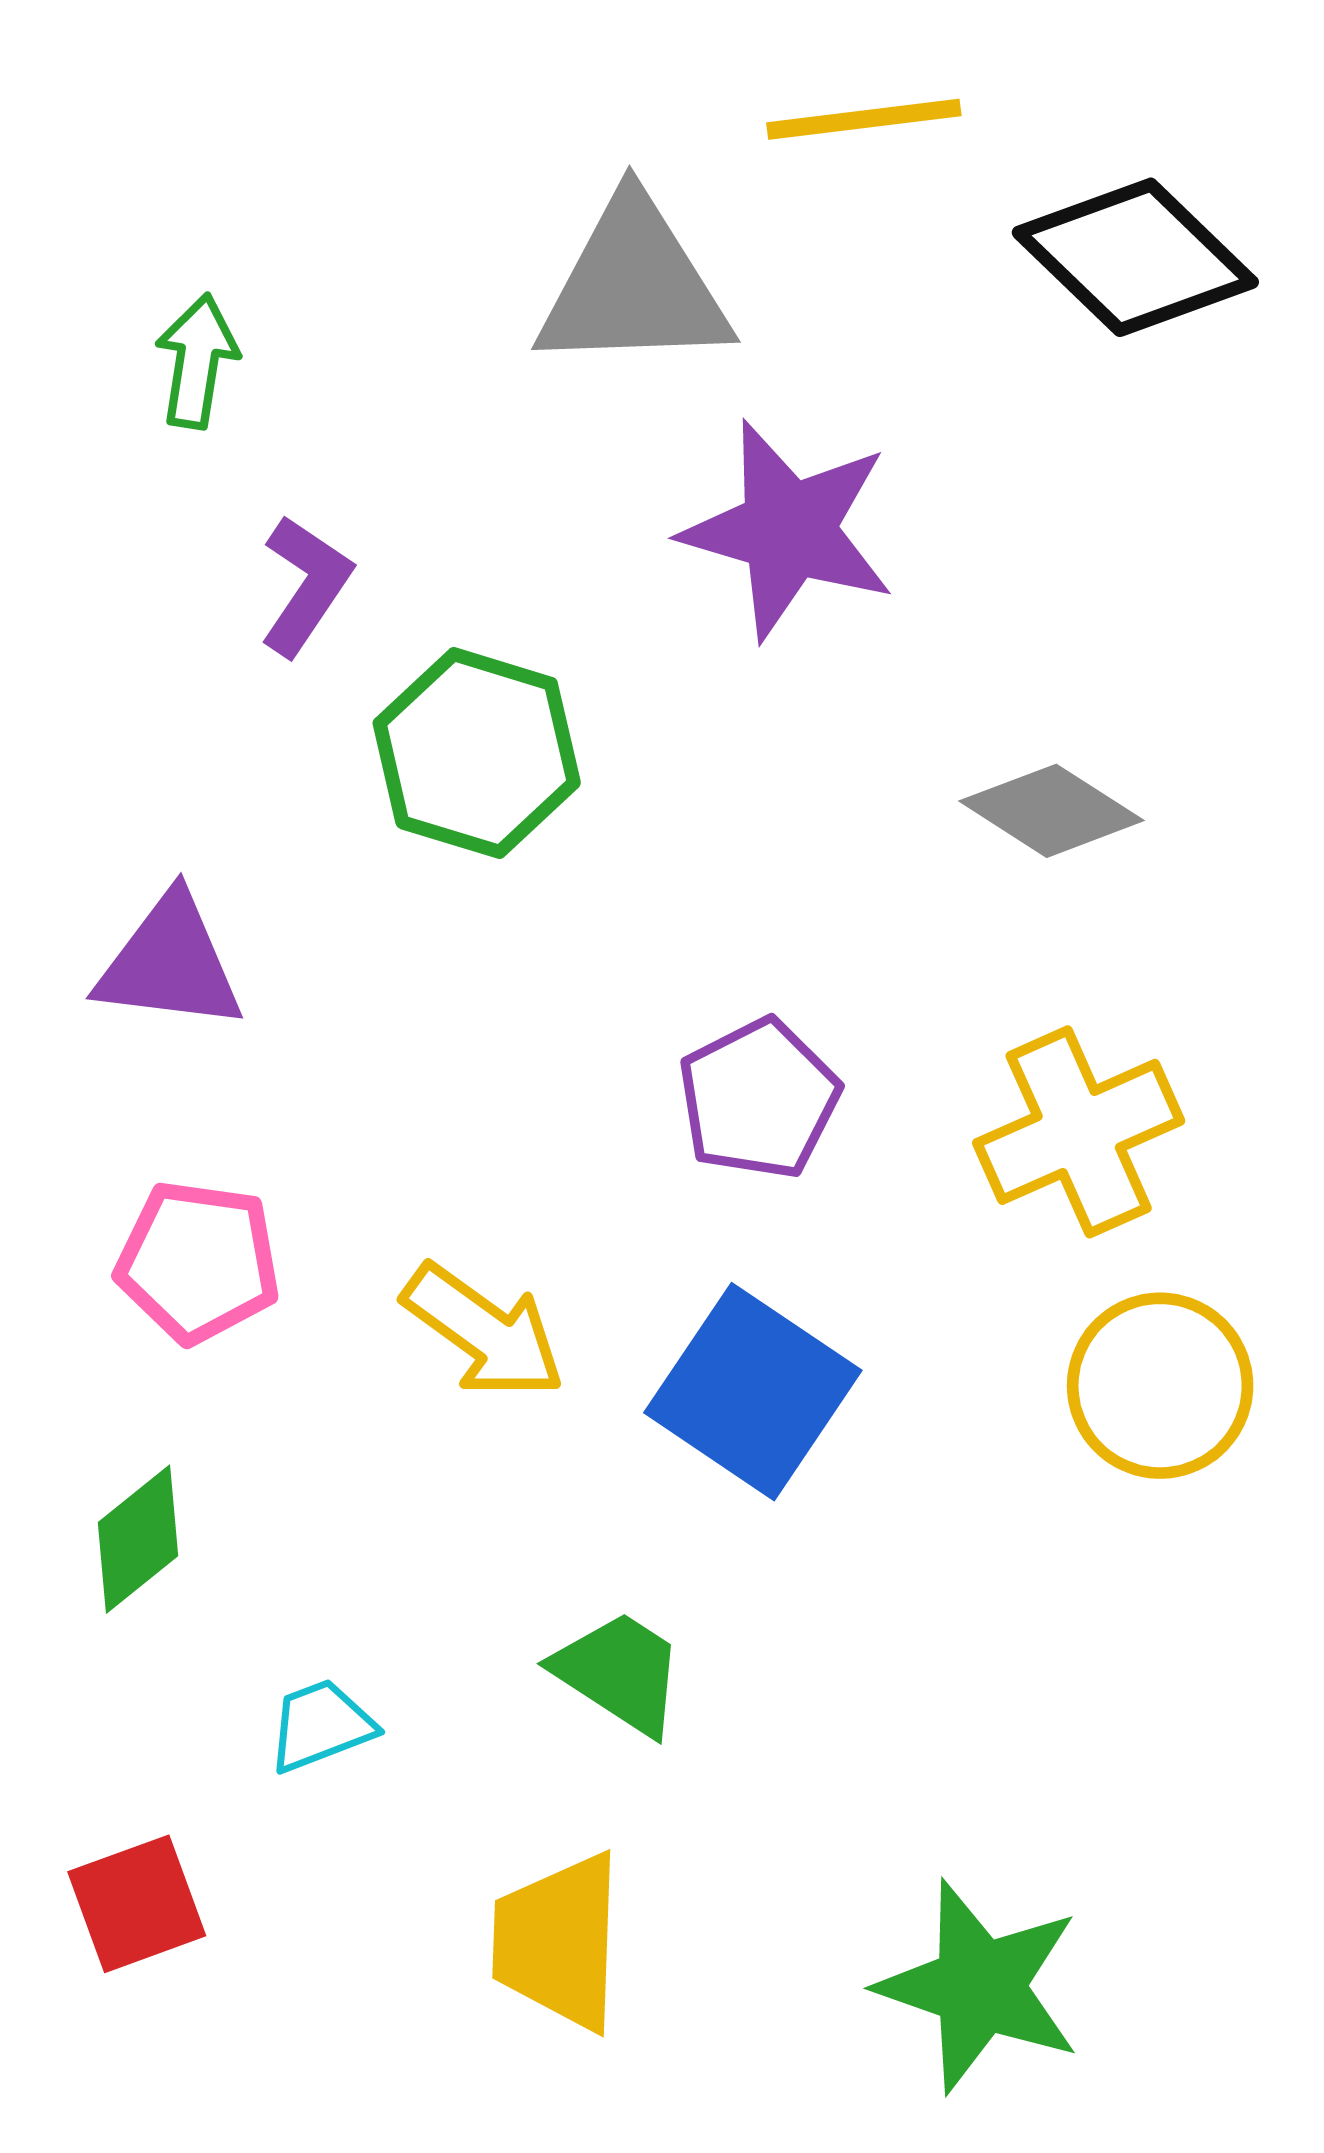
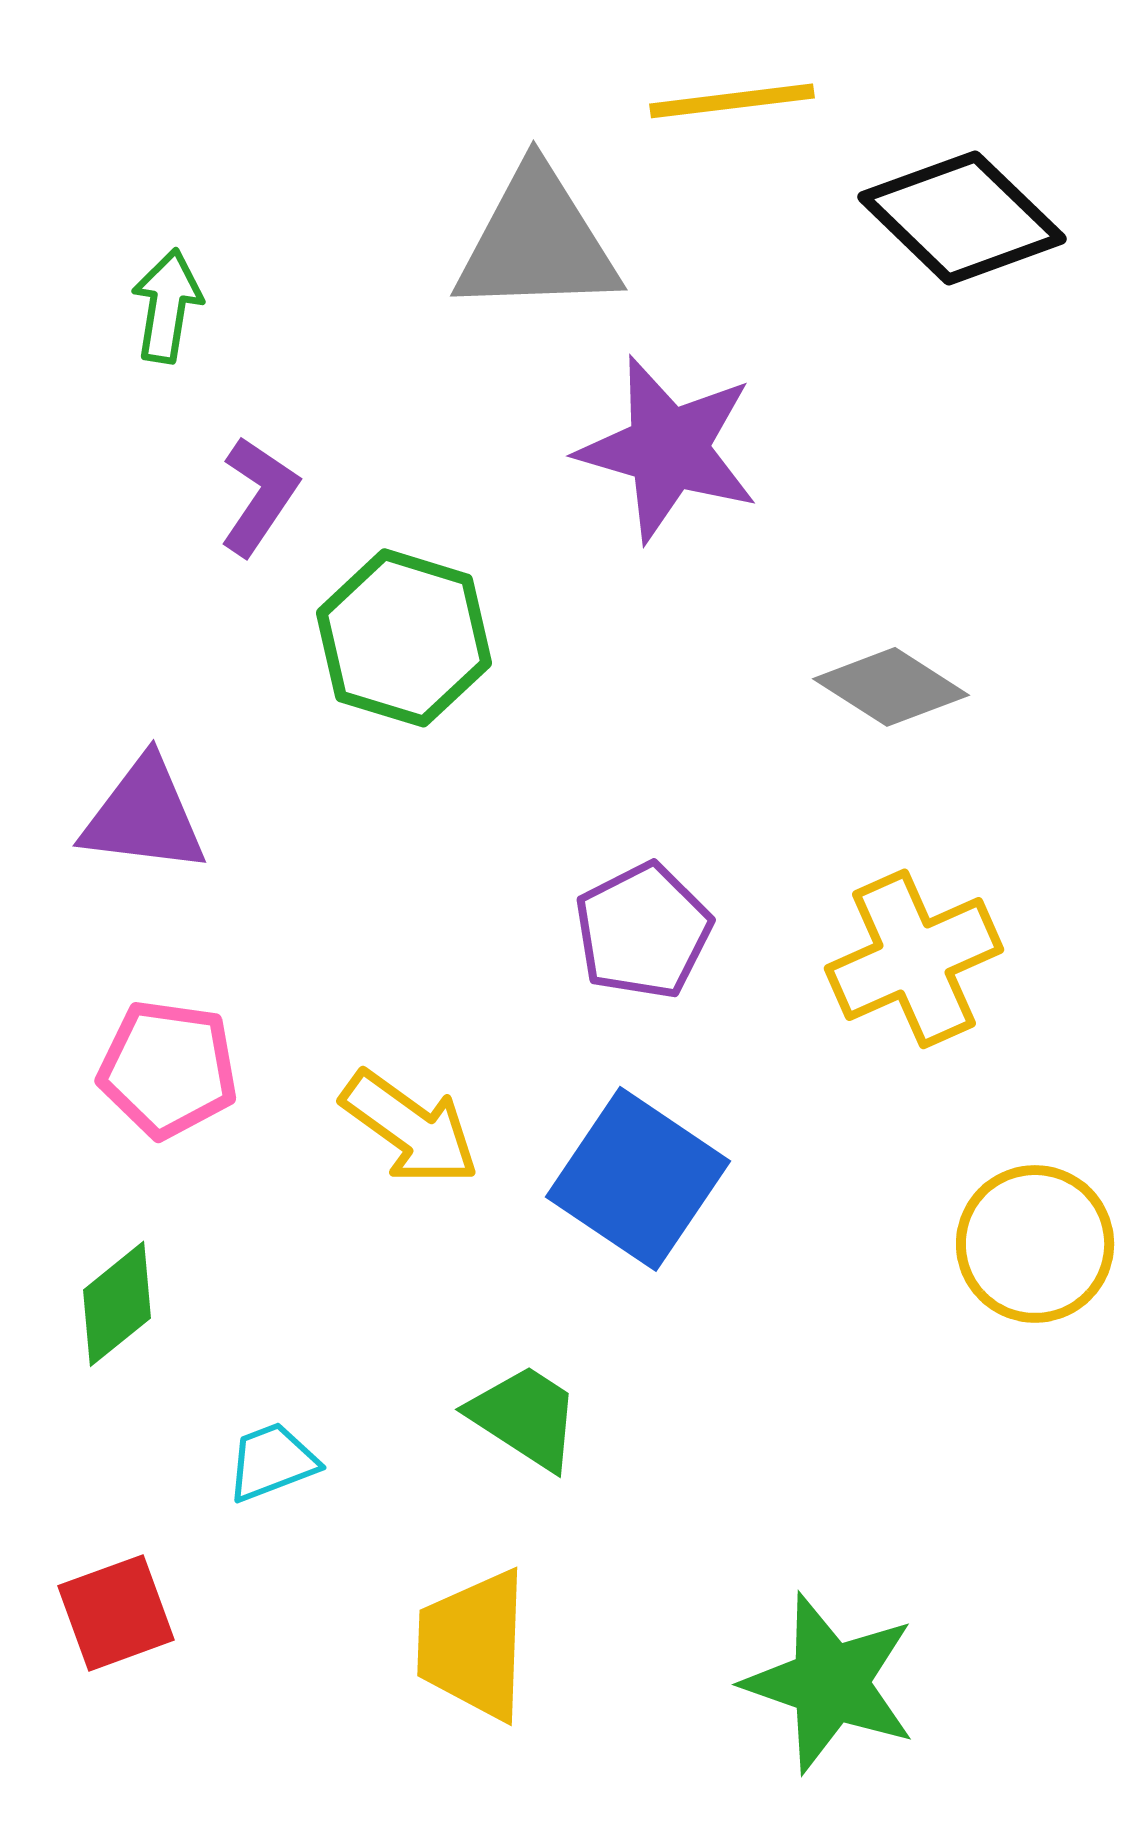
yellow circle: (1160, 1386) -> (1035, 1244), moved

